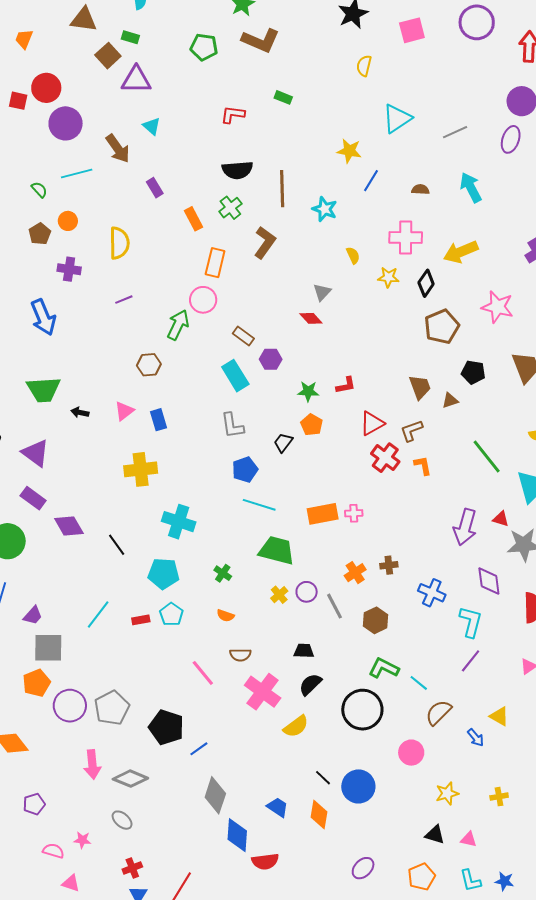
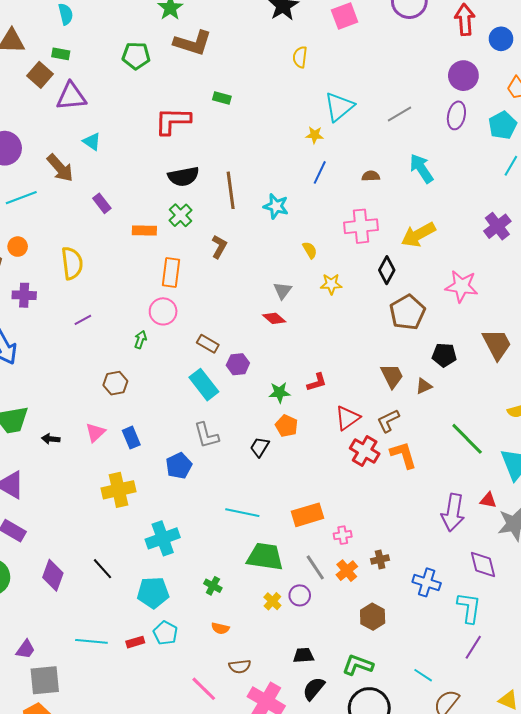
red L-shape: (233, 115) -> (173, 121), size x1.5
yellow star: (349, 151) -> (315, 135), moved, size x0.7
orange rectangle: (193, 219) -> (144, 231), turned -55
brown L-shape: (265, 242) -> (219, 247), size x0.7
yellow star: (388, 277) -> (331, 284), moved
green arrow: (178, 325) -> (140, 340), size x0.6
orange L-shape: (423, 466) -> (403, 455), size x1.4
blue pentagon: (245, 470) -> (179, 466), moved
pink cross: (354, 513) -> (343, 535), moved
cyan cross: (179, 522) -> (163, 538), turned -32
purple diamond: (69, 526) -> (53, 575), moved, turned 56
gray line: (334, 606) -> (315, 567), moved
cyan line: (98, 615) -> (91, 641), turned 64
green L-shape: (384, 668) -> (358, 665), moved

